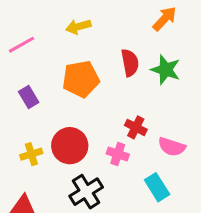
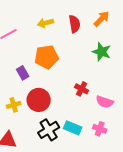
red semicircle: (130, 63) -> (74, 24), moved
purple rectangle: (29, 97) -> (23, 73), moved
pink cross: (118, 154) -> (100, 129), moved
cyan rectangle: (157, 187) -> (73, 128), moved, turned -36

